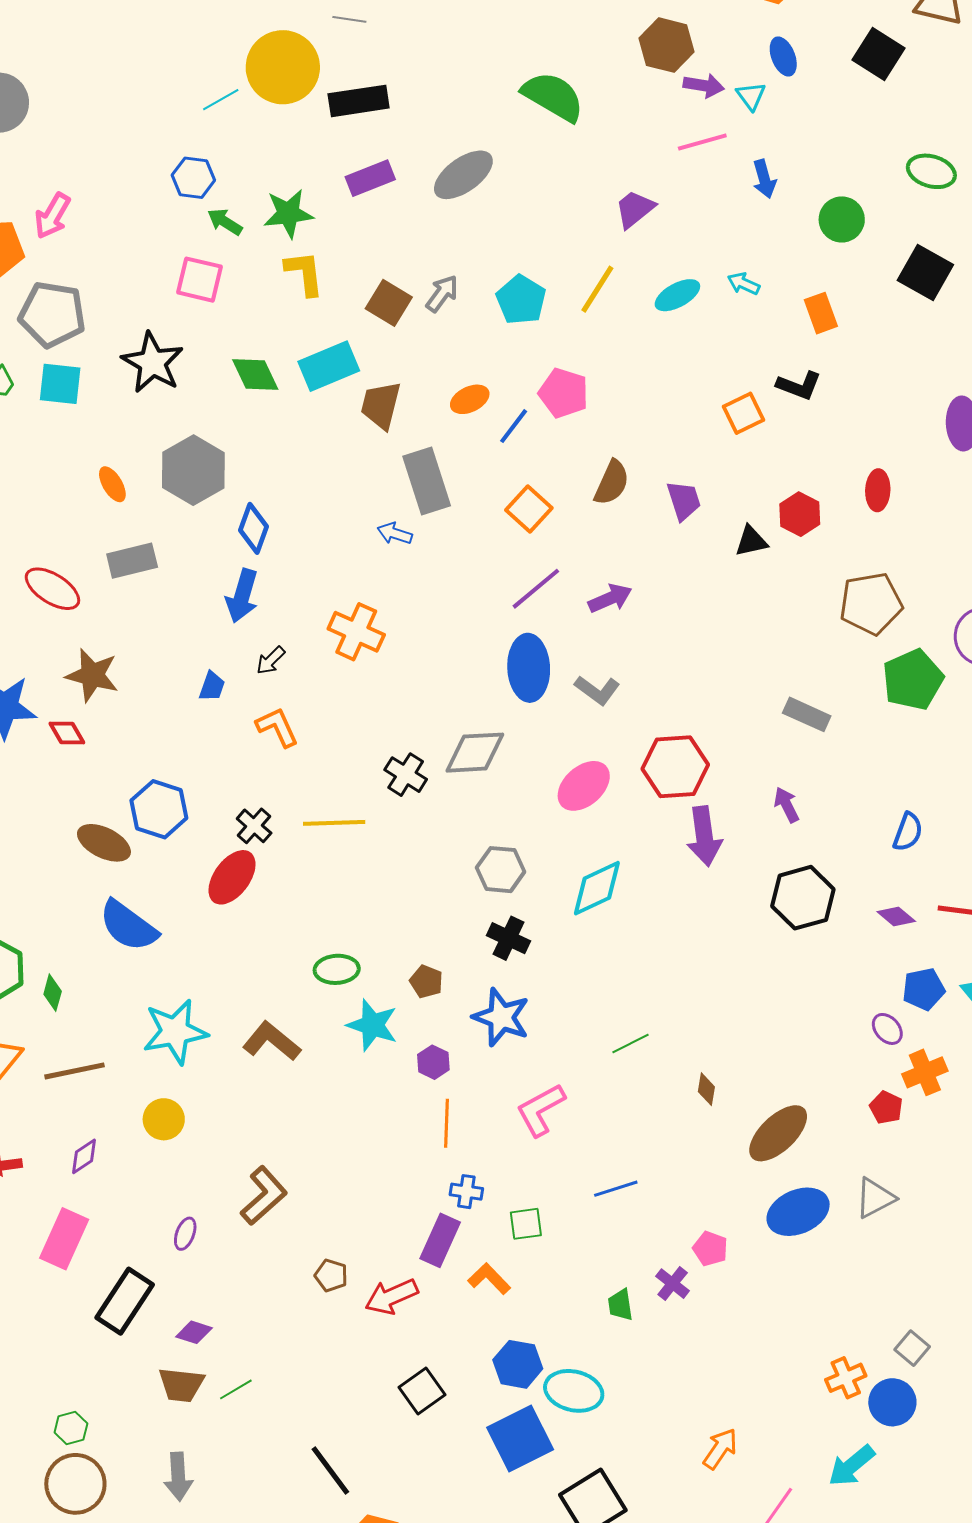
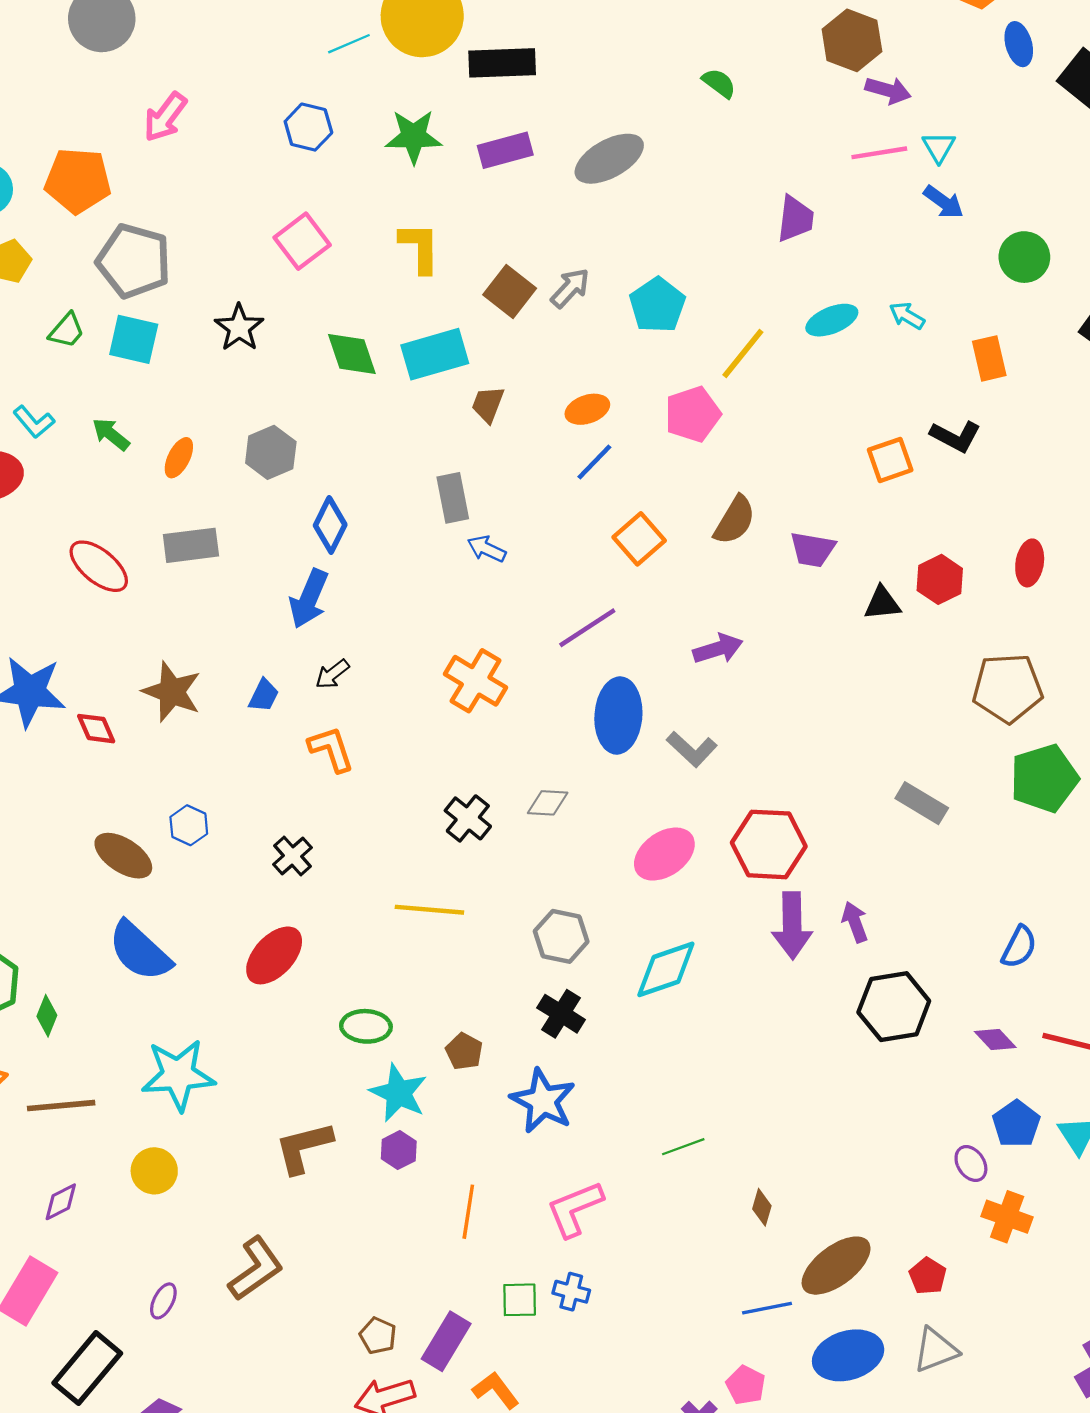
blue ellipse: (783, 56) -> (1019, 44), moved
cyan triangle: (751, 96) -> (939, 147), moved
green semicircle: (553, 97) -> (719, 83), size x0.5
blue arrow: (764, 179) -> (943, 202), turned -45
purple trapezoid: (635, 209) -> (795, 219), turned 129
green star: (288, 213) -> (414, 137), moved
pink arrow: (52, 216) -> (165, 117), moved
green arrow: (225, 222) -> (111, 434), moved
pink square: (199, 280) -> (302, 241), turned 33
yellow line: (597, 289) -> (743, 353), moved
black star: (153, 363) -> (239, 328), size x0.7
pink pentagon: (564, 393) -> (693, 414), turned 30
brown trapezoid: (381, 405) -> (488, 404), size x0.7
blue line: (514, 426) -> (594, 462), moved
gray hexagon: (193, 470) -> (271, 452), size x0.7
gray rectangle: (427, 481) -> (453, 498), moved, size x0.7
orange ellipse: (112, 484) -> (179, 458), turned 51
purple trapezoid: (684, 501) -> (813, 549), turned 111
purple line: (536, 589) -> (587, 628), moved
orange cross: (356, 632) -> (476, 681), moved
brown star: (92, 675) -> (172, 692), moved
gray diamond: (475, 753) -> (548, 803), size x0.6
purple arrow: (787, 805) -> (855, 922), moved
blue hexagon: (159, 809) -> (189, 825), size x0.6
yellow line: (334, 823) -> (429, 910), moved
red ellipse: (232, 877) -> (274, 955), moved
blue pentagon: (924, 989) -> (1016, 1124), turned -30
brown L-shape: (271, 1041) -> (304, 1147), moved, turned -60
purple hexagon: (433, 1062) -> (399, 1150), moved
orange cross: (925, 1072) -> (1007, 1217), turned 36
red pentagon: (886, 1107) -> (928, 1276), moved
blue line: (616, 1189) -> (767, 1308), moved
blue cross: (466, 1192) -> (571, 1292), moved
green square: (526, 1224) -> (520, 1300), moved
brown pentagon: (331, 1275) -> (378, 1336), moved

